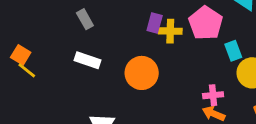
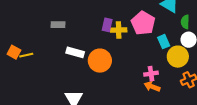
gray rectangle: (85, 19) -> (58, 25), turned -56
white rectangle: (87, 60) -> (75, 52), moved
yellow line: (27, 70) -> (26, 55), moved, turned -48

